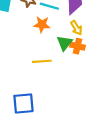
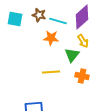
orange cross: (77, 46) -> (82, 76), moved

